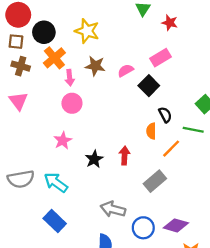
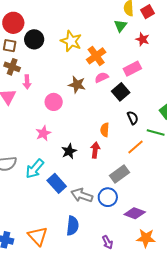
orange cross: (54, 58) -> (96, 56), moved
brown star: (95, 66) -> (77, 85), moved
pink arrow: (70, 78) -> (27, 82), moved
orange semicircle: (151, 131) -> (105, 130), moved
cyan arrow: (56, 183) -> (35, 169), turned -90
blue rectangle: (55, 221) -> (57, 183), moved
blue circle: (143, 228) -> (108, 197), moved

